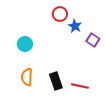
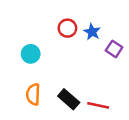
red circle: (60, 14) -> (67, 28), moved
black rectangle: (56, 81) -> (69, 99), turned -30

